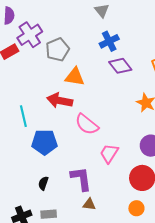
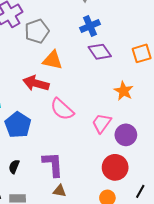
blue pentagon: (45, 142) -> (18, 125), turned 30
pink trapezoid: (109, 153) -> (102, 123), moved

